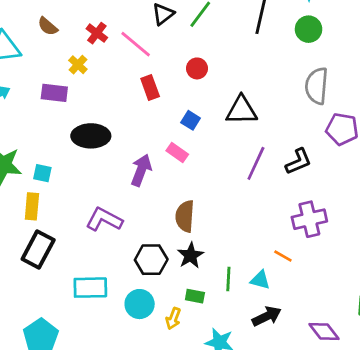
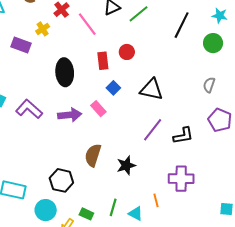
gray semicircle: (317, 86) -> (209, 85), size x0.6
red rectangle: (150, 88) -> (103, 61), moved
black ellipse: (91, 136) -> (65, 72), moved, turned 72
purple arrow: (141, 170) -> (70, 115), turned 50
purple L-shape: (104, 219) -> (29, 109), moved
black star: (191, 255) -> (126, 165), moved
orange line: (283, 256) -> (156, 200), turned 32

